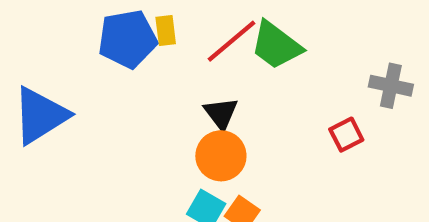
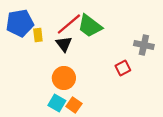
yellow rectangle: (166, 30) -> (38, 35), moved
black triangle: (221, 113) -> (64, 44), moved

